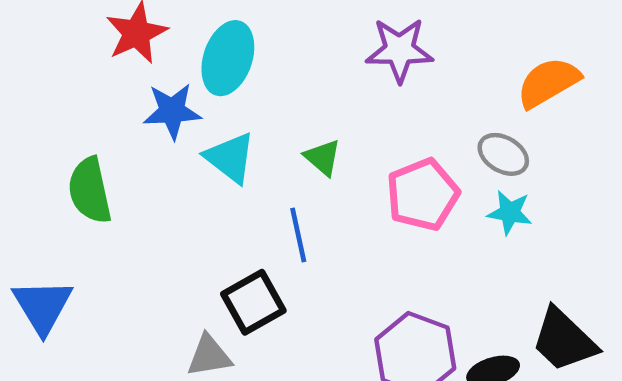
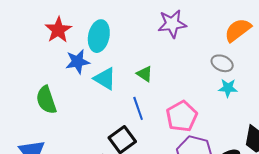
pink pentagon: (423, 195) -> (182, 116), moved

